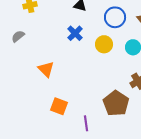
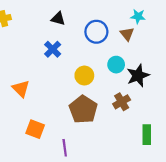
yellow circle: (104, 44) -> (84, 76), moved
brown pentagon: (116, 103) -> (83, 109), moved

